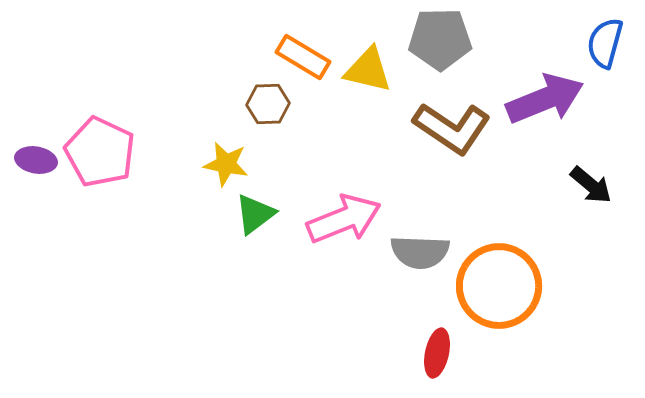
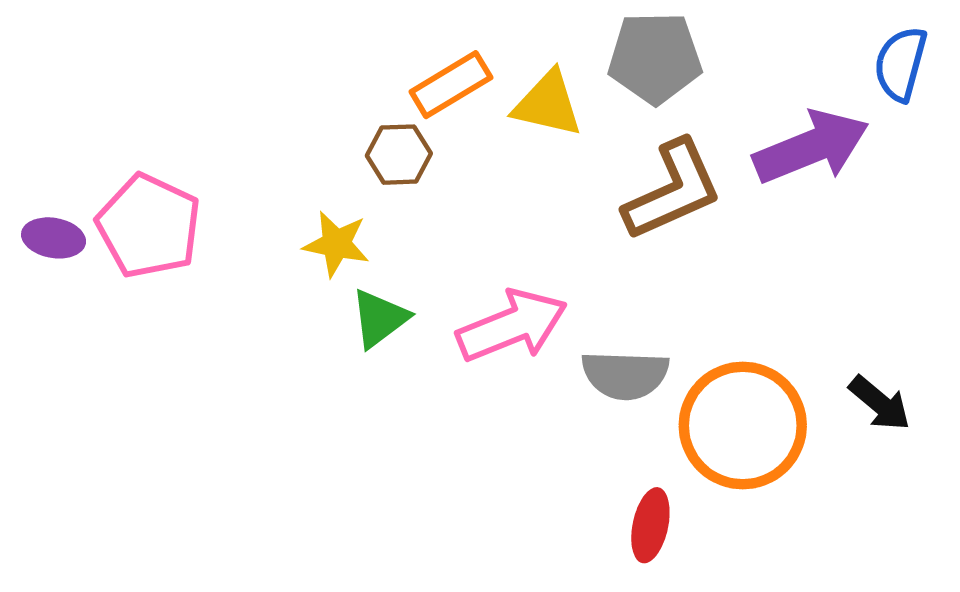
orange rectangle: (303, 57) -> (451, 85), turned -62
brown L-shape: (452, 128) -> (673, 190), turned -58
black arrow: (591, 185) -> (880, 403), moved

